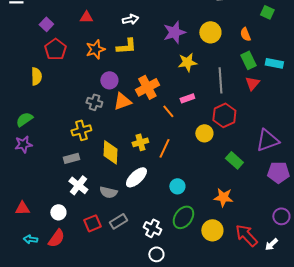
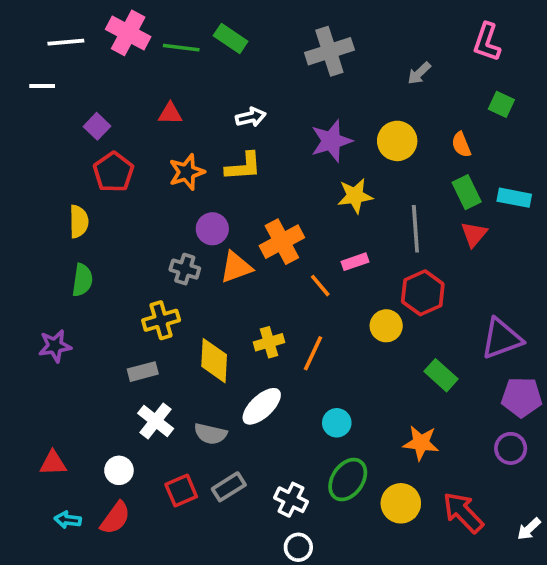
green semicircle: (24, 119) -> (82, 280), moved, turned 132
purple circle: (281, 216) -> (511, 448), moved
white arrow: (271, 244) -> (529, 529), moved

